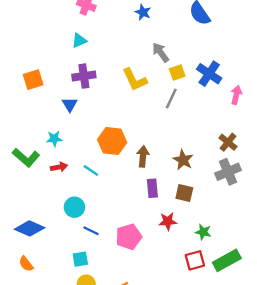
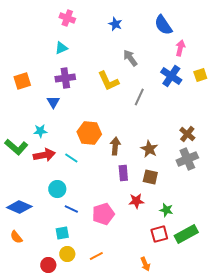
yellow square: (177, 72) -> (200, 75), moved
pink arrow: (236, 95) -> (180, 48), moved
red arrow: (59, 167) -> (44, 155), size x1.5

